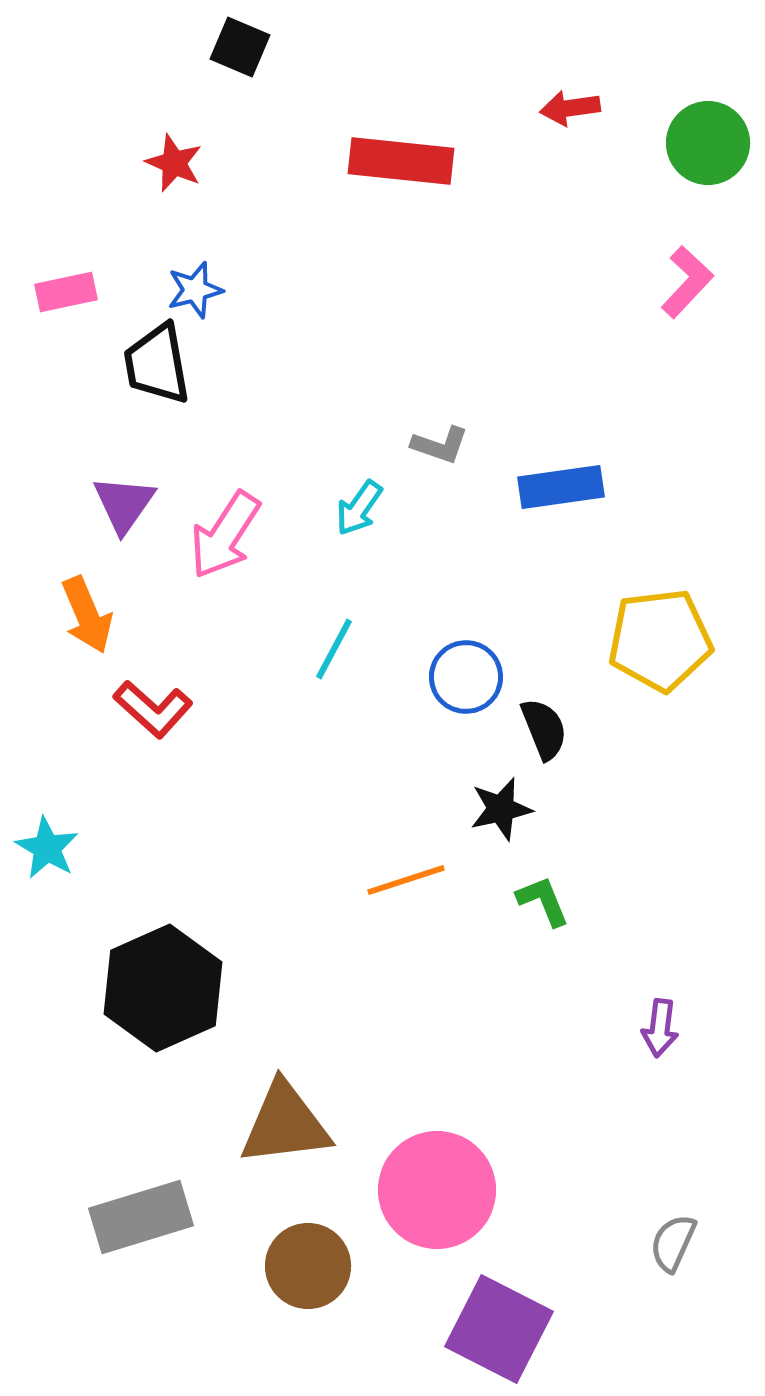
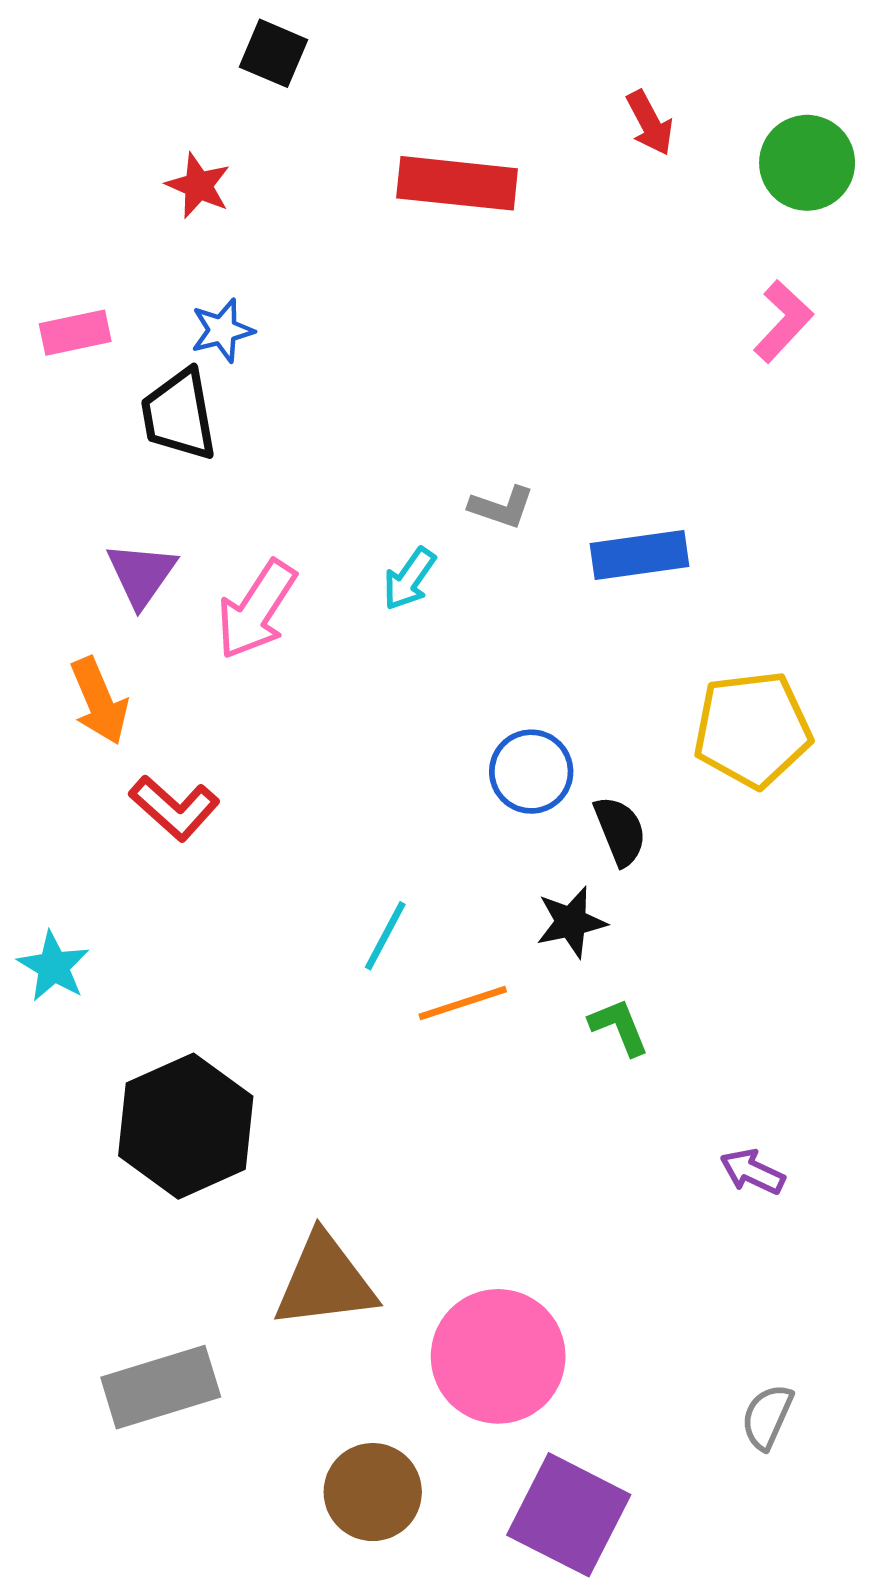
red arrow: (570, 108) -> (650, 123), turned -110
cyan line: (334, 649) -> (385, 936), moved
purple arrow: (660, 1028) -> (752, 1172), turned 108
brown circle: (308, 1266) -> (373, 1492), moved

